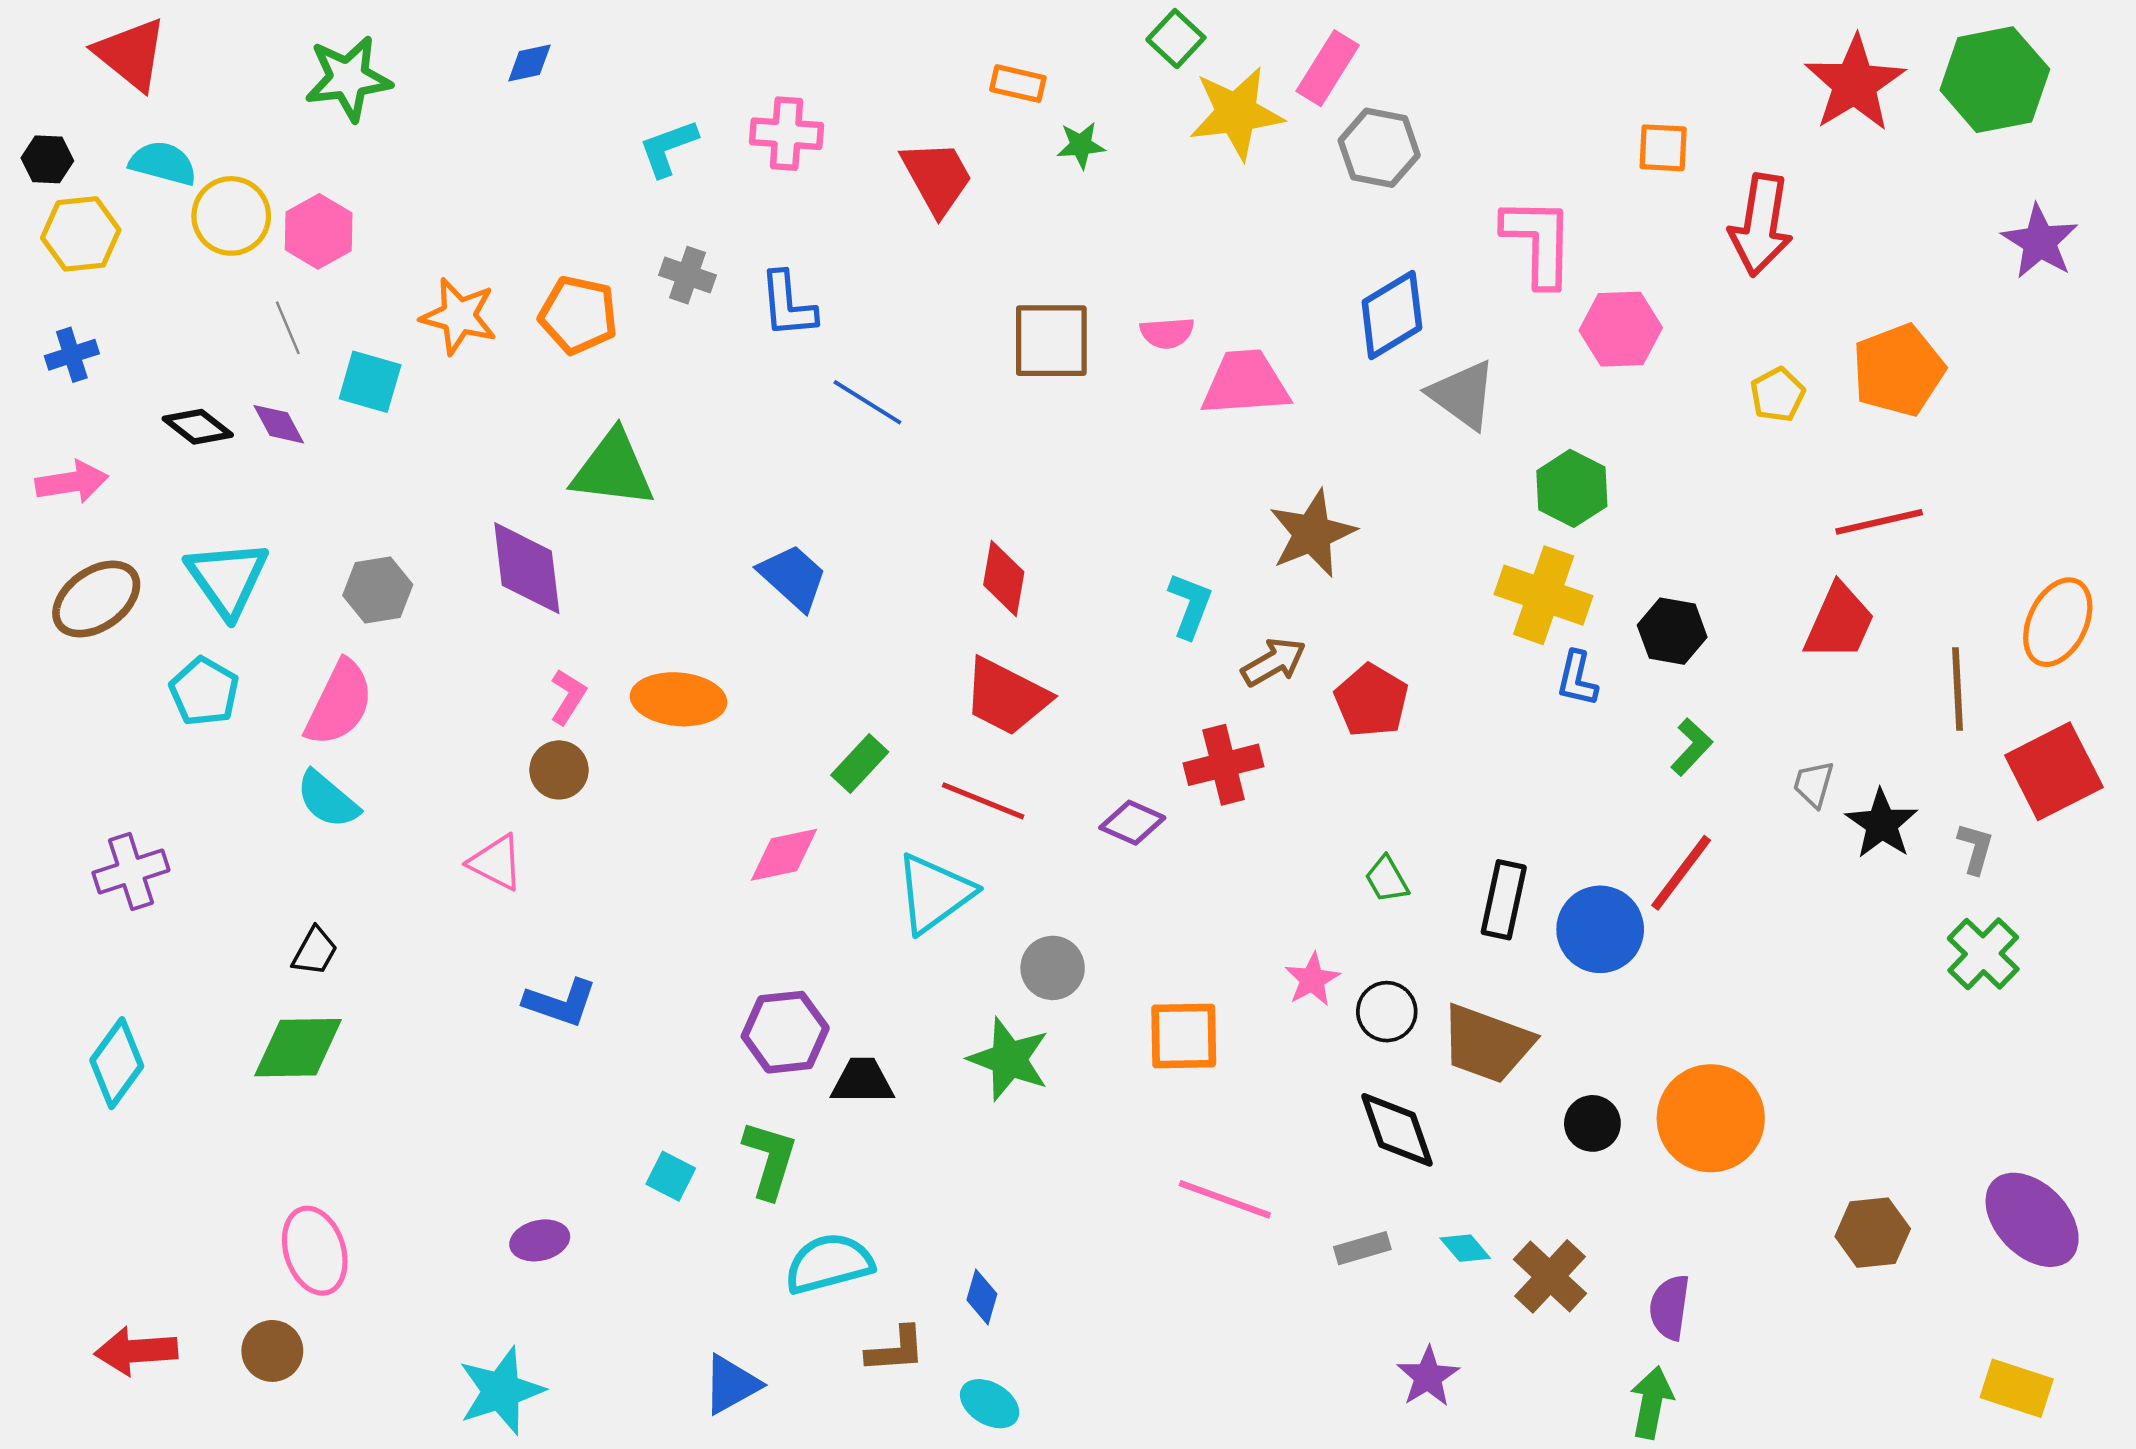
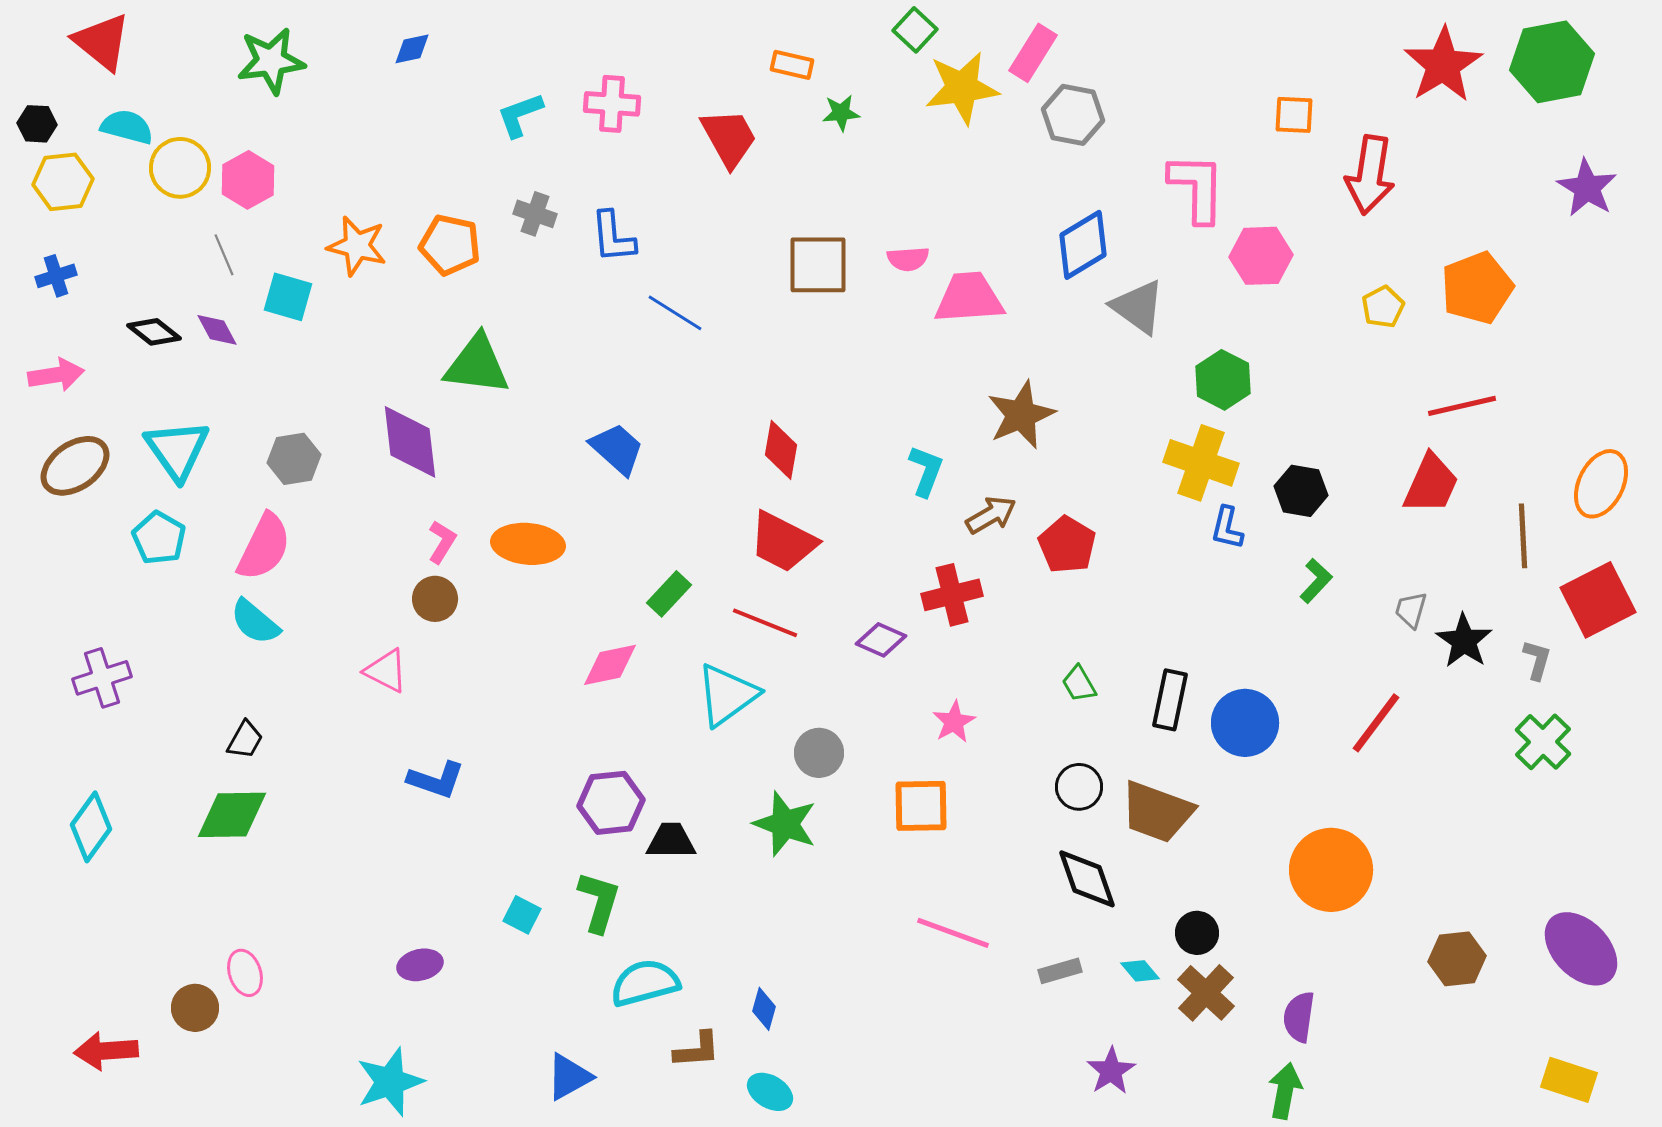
red line: (1681, 873) -> (1376, 723), moved
pink star: (1312, 979) -> (954, 722), moved
black circle: (1592, 1123) -> (1197, 933), moved
pink ellipse: (315, 1251) -> (245, 973), size x0.7
brown circle: (272, 1351) -> (195, 1008), moved

